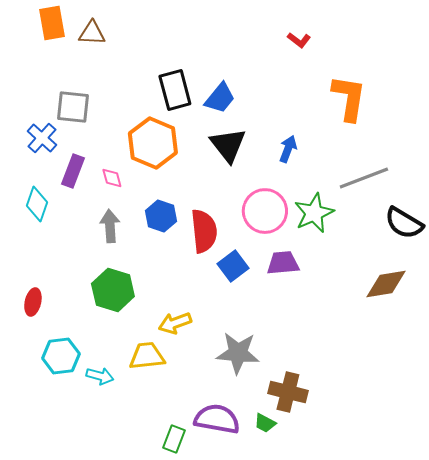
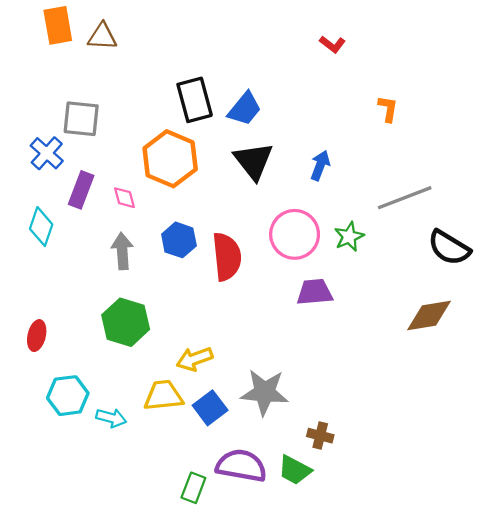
orange L-shape: (349, 98) -> (388, 109), size x0.5
green star: (314, 213) -> (349, 237), size x0.7
blue square: (233, 266) -> (210, 408), moved
brown cross: (288, 392) -> (320, 436), size x0.6
green trapezoid: (265, 423) -> (295, 470), size x1.4

